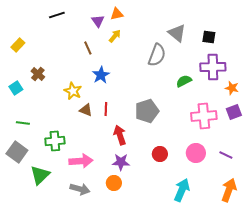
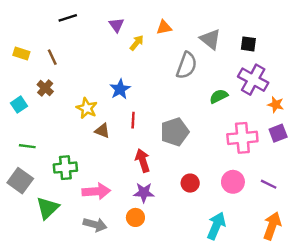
orange triangle: (117, 14) -> (164, 27), moved
yellow rectangle: (18, 45) -> (21, 53), turned 64
brown line: (88, 48) -> (52, 57), moved
purple cross: (213, 67) -> (253, 80), turned 30
red line: (106, 109) -> (133, 120), moved

